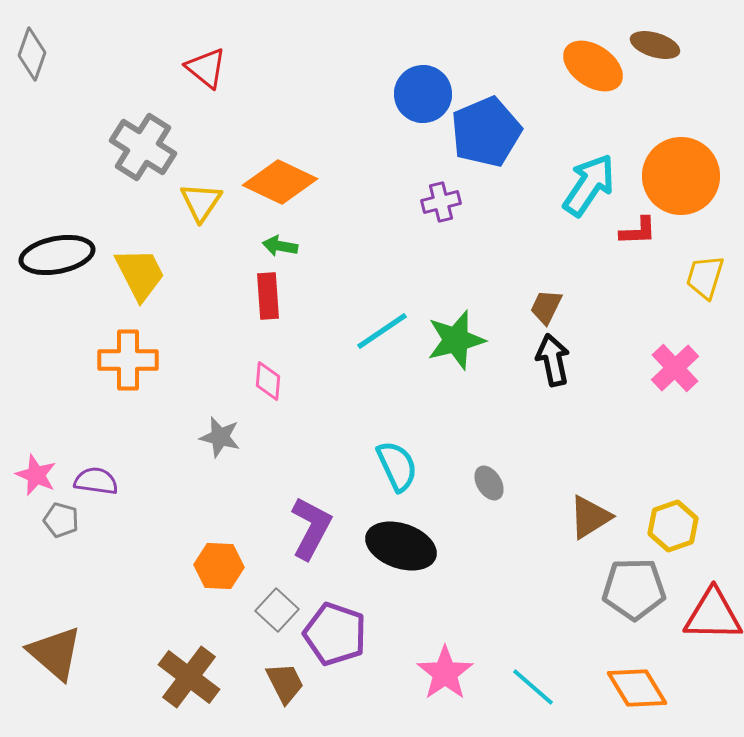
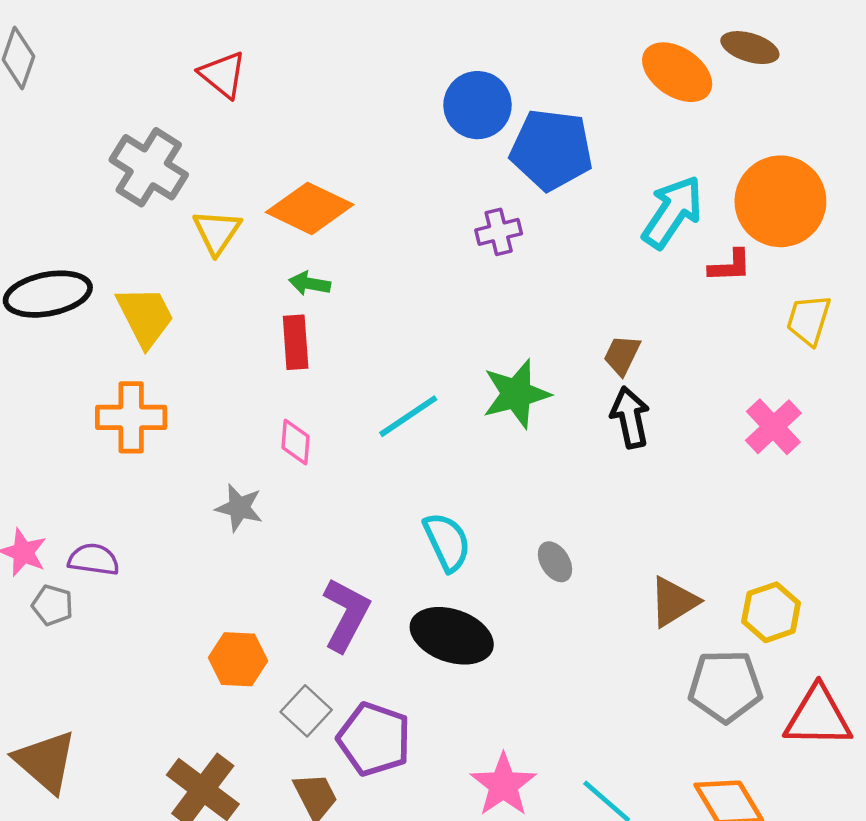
blue pentagon: (486, 132) -> (551, 150), turned 30
cyan line: (382, 331) -> (408, 416), moved

